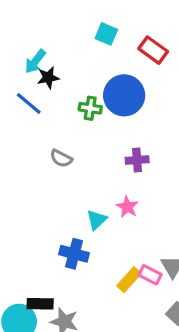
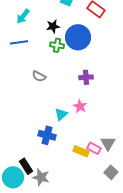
black star: (48, 78) -> (53, 26), moved
blue line: (29, 103) -> (19, 42), turned -48
yellow rectangle: (129, 280) -> (81, 151), turned 70
black rectangle: (40, 304) -> (26, 166), turned 56

